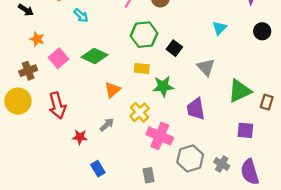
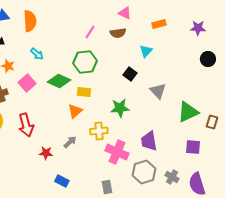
cyan arrow: (81, 16) -> (37, 54), moved
cyan triangle: (219, 28) -> (146, 51), moved
green hexagon: (144, 35) -> (85, 62), moved
yellow rectangle: (142, 68) -> (84, 92), moved
purple trapezoid: (196, 109) -> (149, 141), moved
yellow cross: (140, 112) -> (99, 131), turned 36
blue rectangle: (98, 169) -> (62, 181), turned -32

